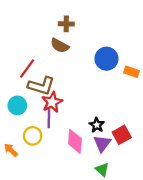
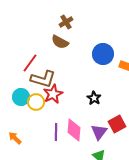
brown cross: (66, 24) -> (66, 22), turned -32
purple line: (49, 118) -> (56, 132), moved
black star: (97, 125) -> (94, 98), moved
yellow circle: (33, 136) -> (36, 102), moved

